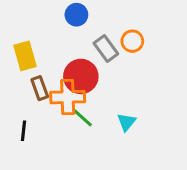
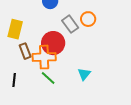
yellow rectangle: (25, 56) -> (15, 29), turned 30
green line: (82, 118) -> (48, 78), moved

